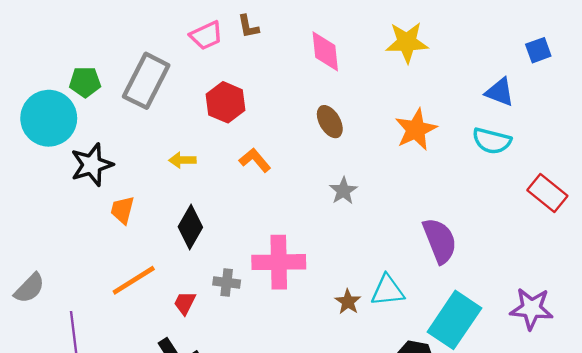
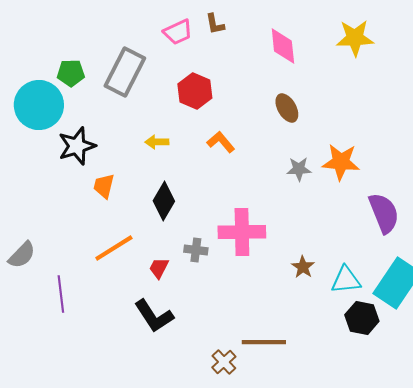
orange star: (416, 130) -> (341, 162), moved, turned 30
gray star: (343, 191) -> (299, 169), turned 30
cyan triangle: (388, 290) -> (346, 280), moved

